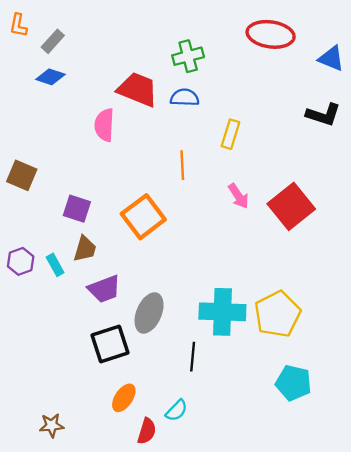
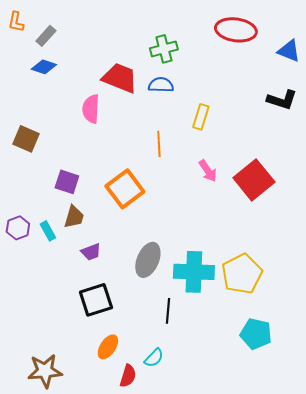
brown square: (22, 175) -> (26, 139), moved
purple trapezoid: (104, 289) -> (91, 252), size x0.7
gray ellipse: (149, 313) -> (148, 260), moved
brown star: (52, 425) -> (45, 371), size x1.6

